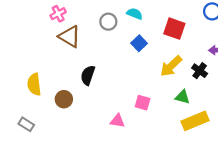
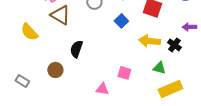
yellow arrow: (171, 66) -> (149, 41), turned 50
yellow semicircle: (34, 84) -> (29, 32), moved, turned -36
gray rectangle: (26, 124) -> (22, 81), moved

